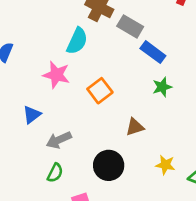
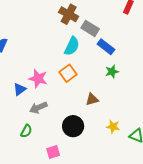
cyan semicircle: (77, 41) -> (72, 46), moved
pink star: (56, 75) -> (38, 79), moved
green semicircle: (55, 173) -> (26, 131), moved

